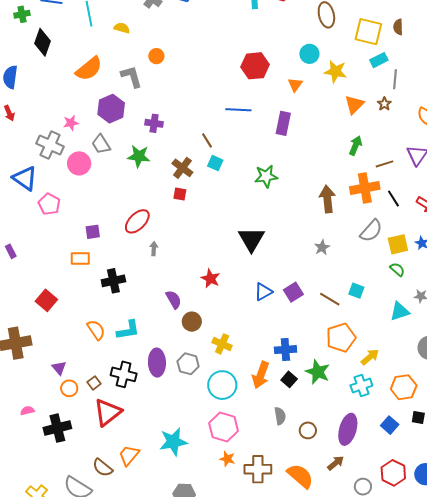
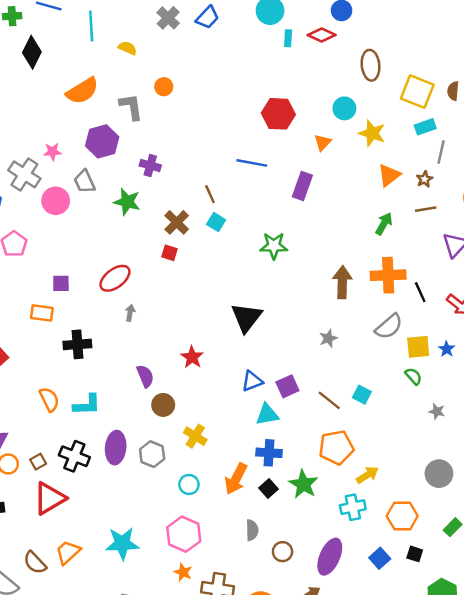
brown line: (385, 164) -> (426, 209), moved
cyan triangle: (400, 311) -> (267, 415), moved
cyan circle: (222, 385) -> (189, 484), size x0.6

